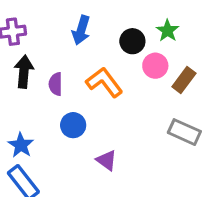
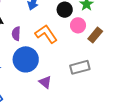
blue circle: (73, 125) -> (26, 59), size x1.6
gray rectangle: (184, 132) -> (80, 67), moved, turned -42

